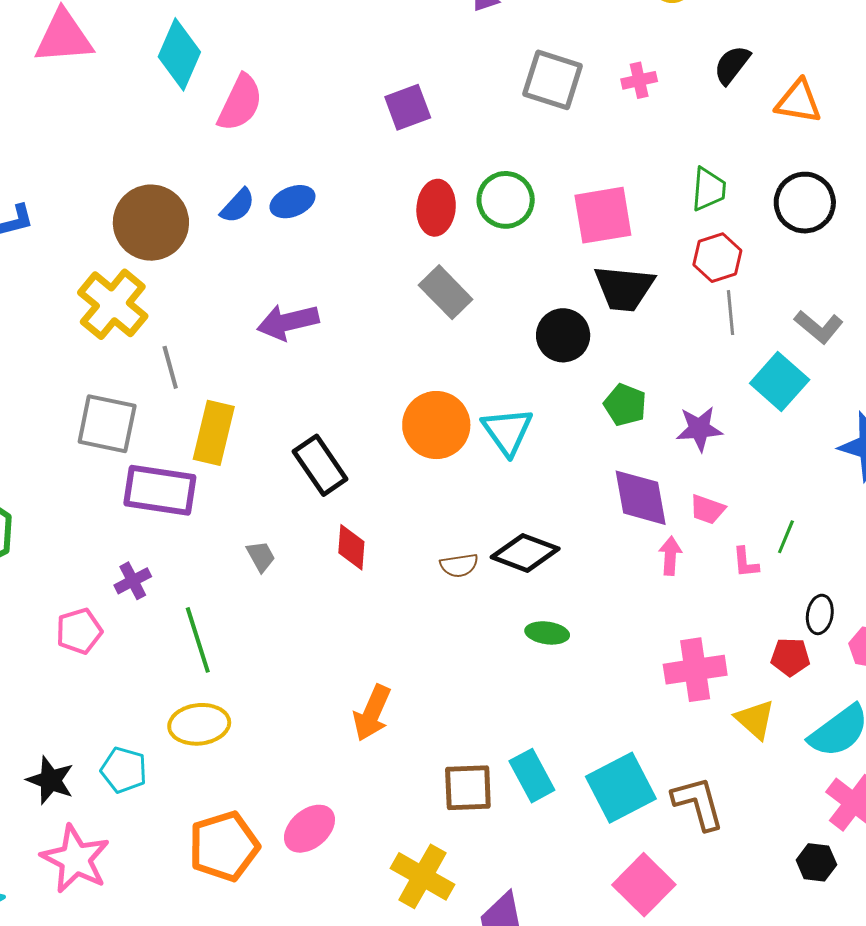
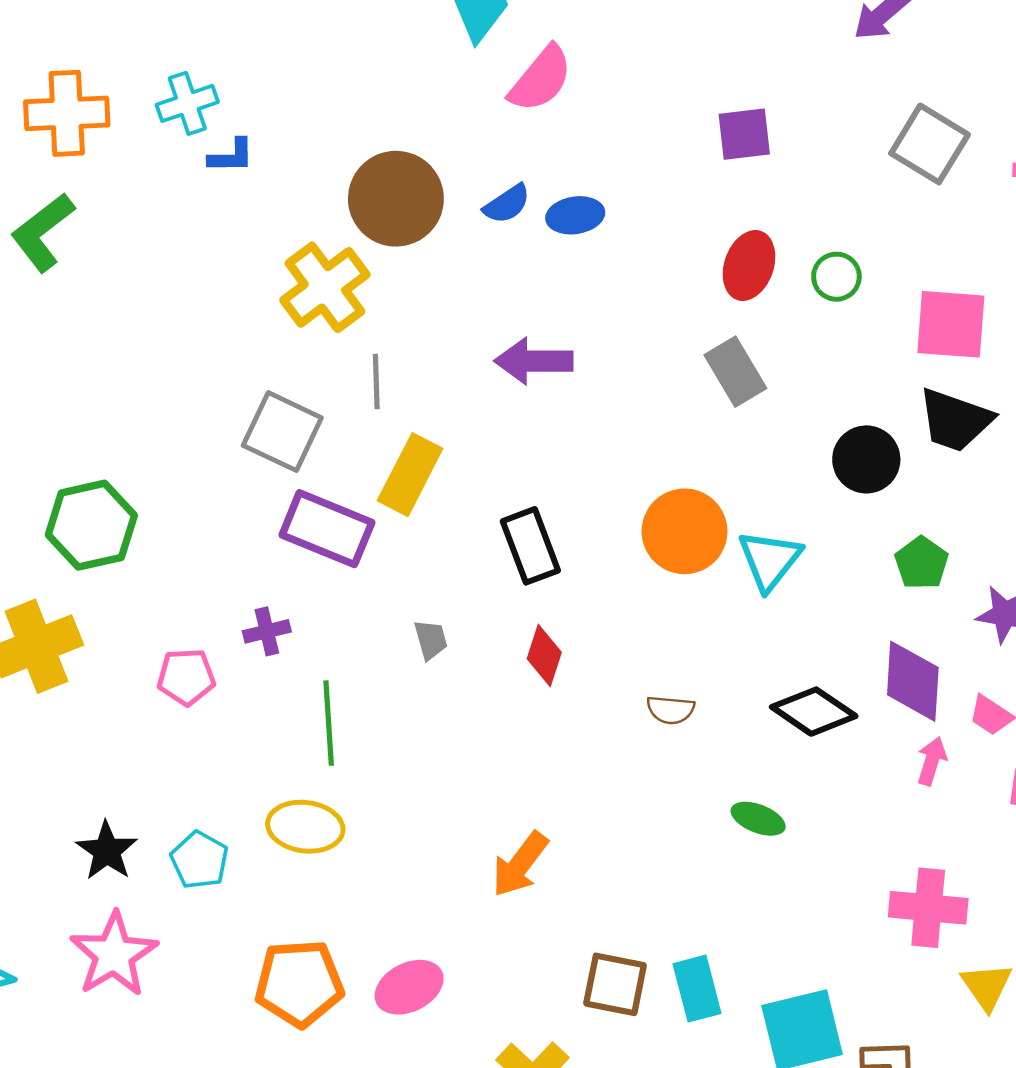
green circle: (506, 200) -> (836, 277), size x0.7
black diamond: (525, 553) -> (814, 712), moved

